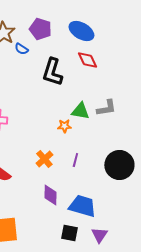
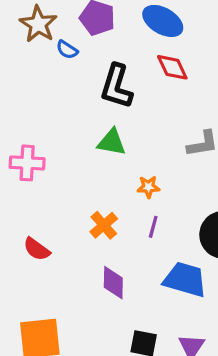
green triangle: (80, 111) -> (112, 142), moved
orange star: (64, 126) -> (148, 187), moved
blue trapezoid: (82, 206) -> (185, 279), moved

